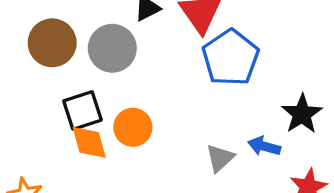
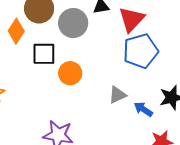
orange diamond: (89, 142) -> (16, 31), moved, turned 30
gray triangle: (220, 158) -> (117, 95), moved

